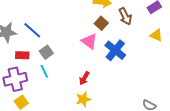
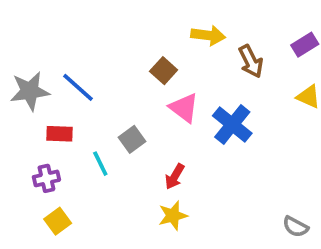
brown square: (101, 23) -> (164, 71), moved
gray square: (46, 52) -> (132, 139), moved
purple cross: (15, 79) -> (46, 178), size x0.6

